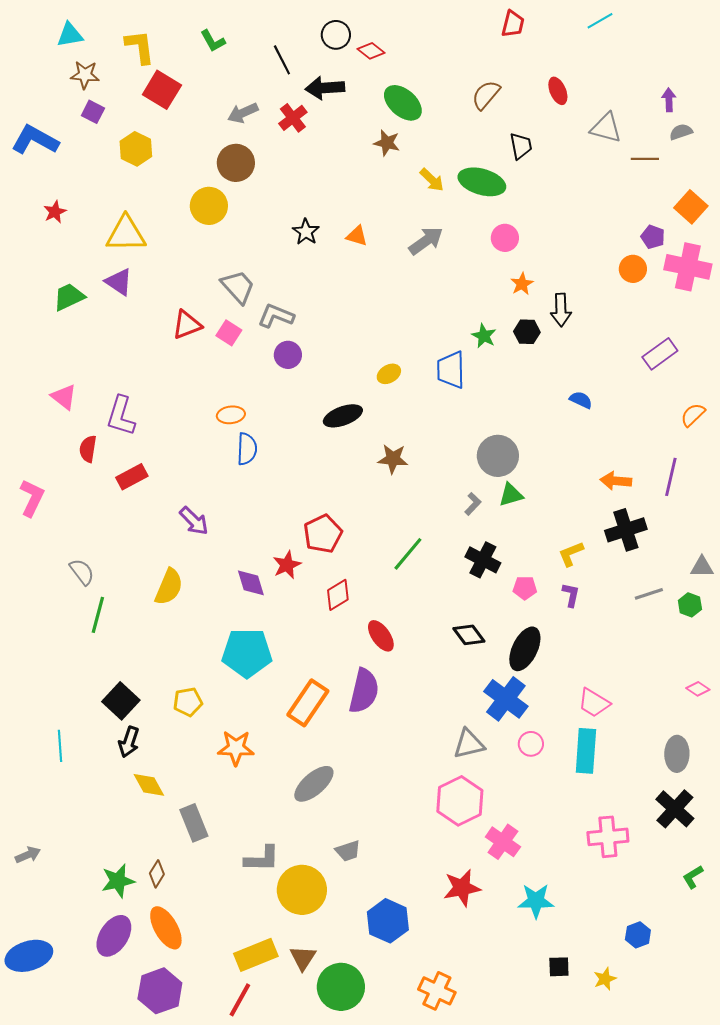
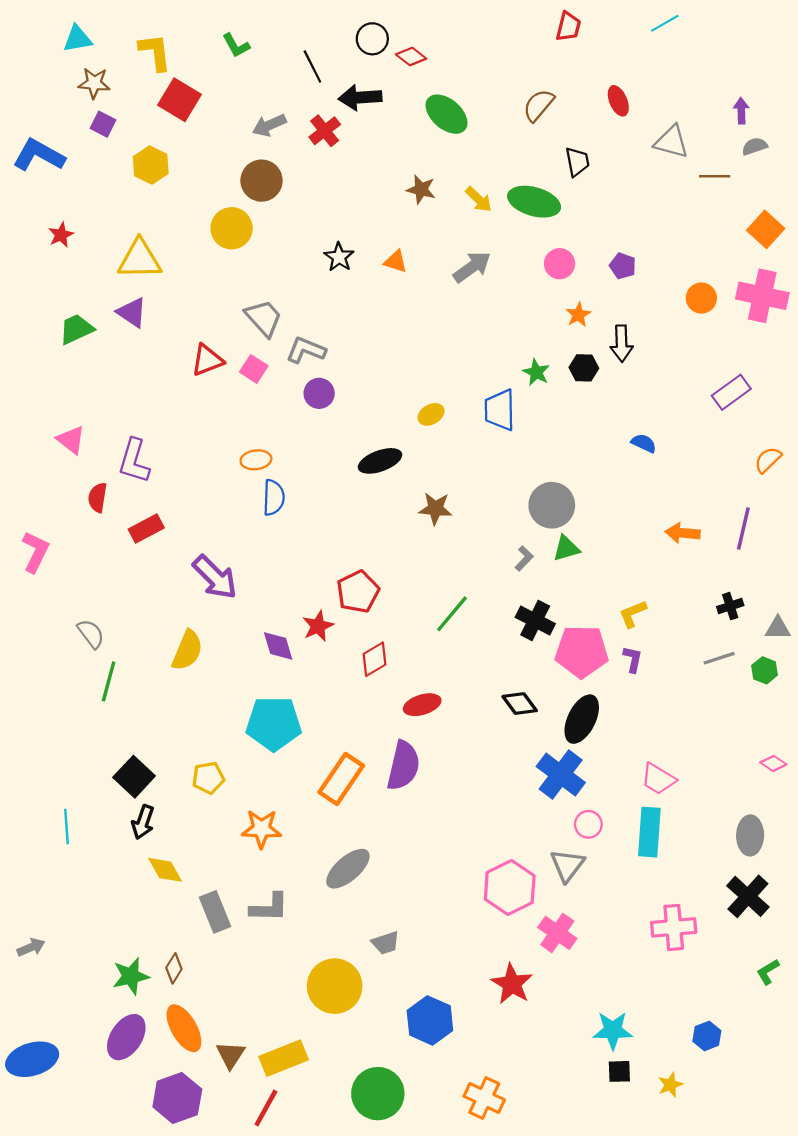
brown star: (387, 143) -> (421, 189), moved
purple pentagon: (653, 237) -> (623, 266), moved
purple arrow: (194, 521) -> (215, 577), size x1.4
black cross: (626, 530) -> (730, 606), moved, size x0.6
pink pentagon: (525, 588) -> (582, 651), size x2.0
red ellipse: (381, 636) -> (422, 705), turned -72
gray triangle: (469, 744) -> (567, 865), moved, turned -40
gray L-shape: (262, 859) -> (269, 907), moved
red star: (462, 888) -> (512, 984), turned -30
cyan star: (536, 901) -> (613, 1030), moved
brown triangle: (303, 958) -> (230, 1055), moved

